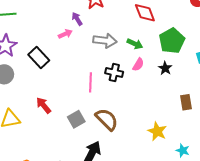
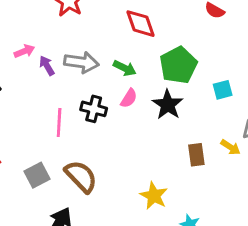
purple arrow: (77, 19) -> (47, 66), moved
black star: (165, 68) -> (168, 105), size x1.5

